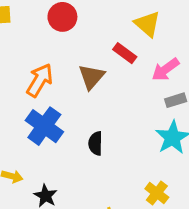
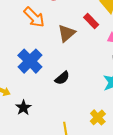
orange arrow: (40, 80) -> (34, 17), moved, turned 95
black semicircle: (96, 143) -> (62, 78), turned -140

